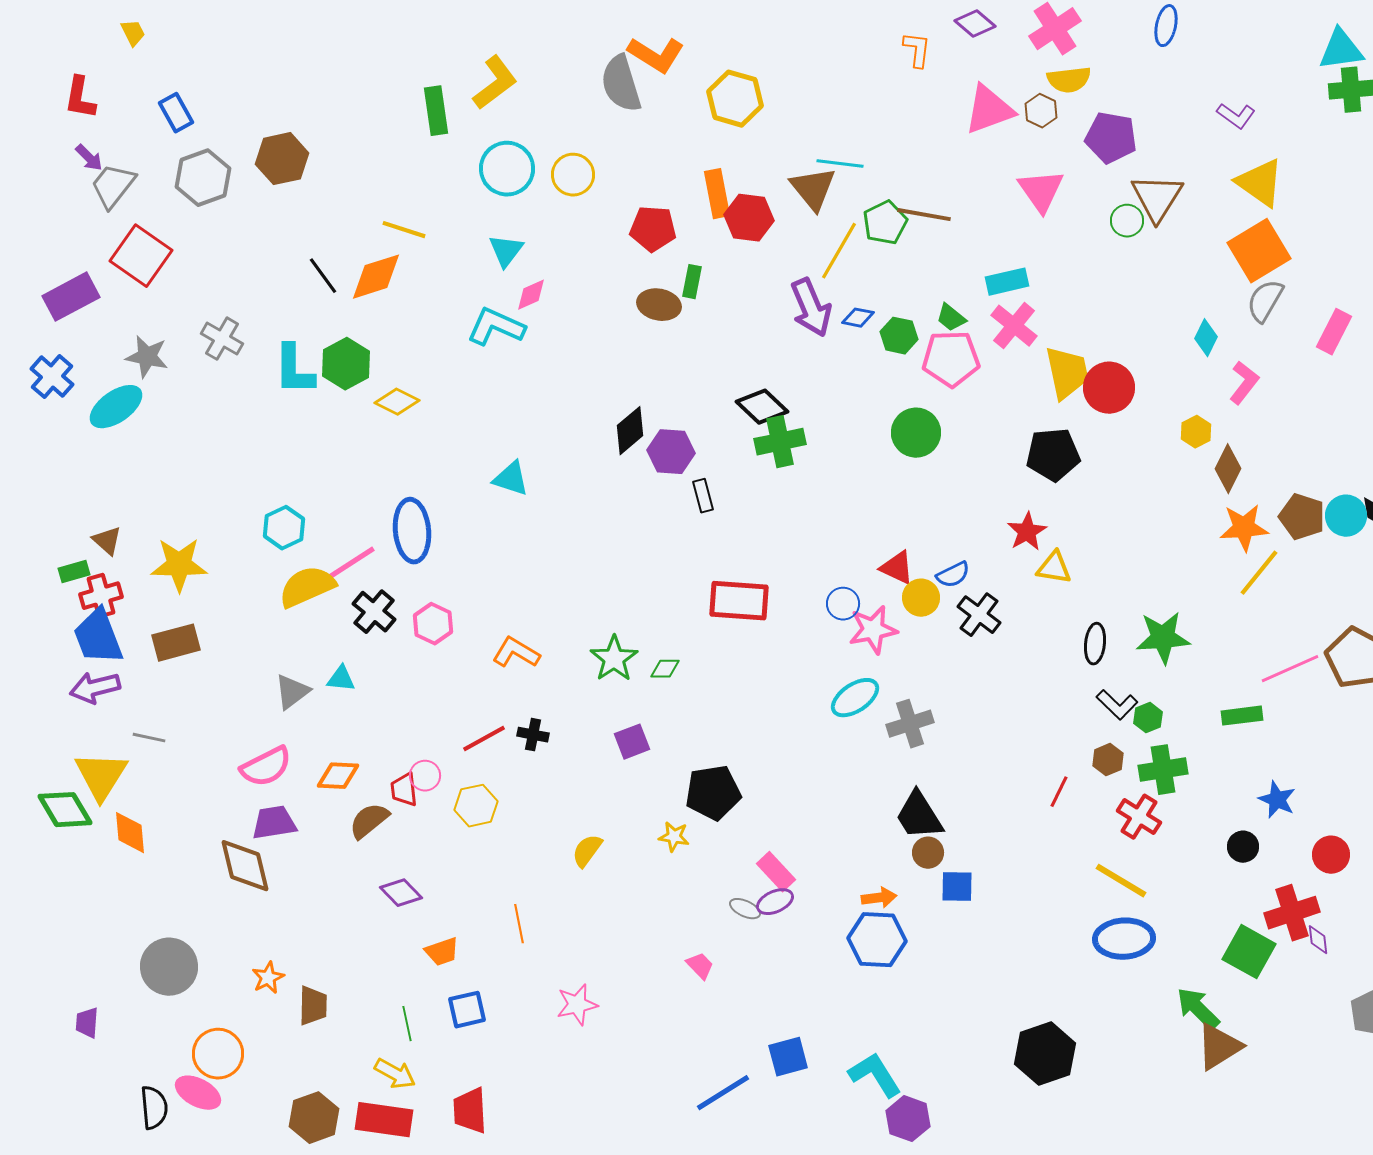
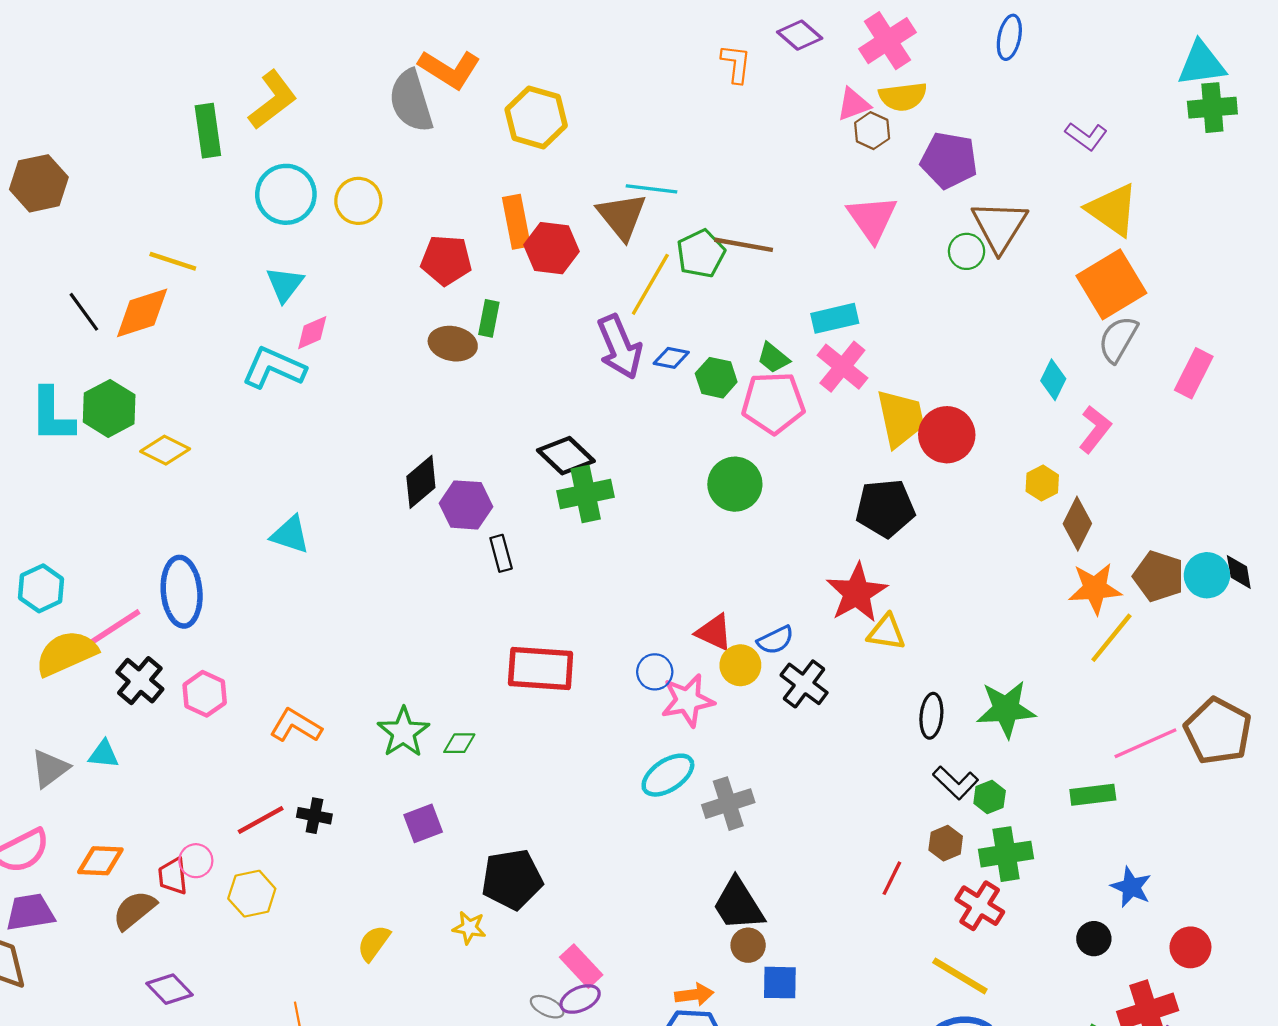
pink triangle: (989, 110) -> (853, 104), moved, size x0.6
red star: (1027, 532) -> (857, 593), size x1.4

